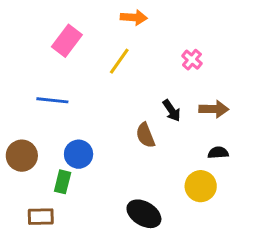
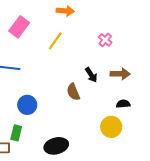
green rectangle: (63, 182) -> (16, 133), moved
black ellipse: (144, 214) -> (56, 146), moved, turned -45

